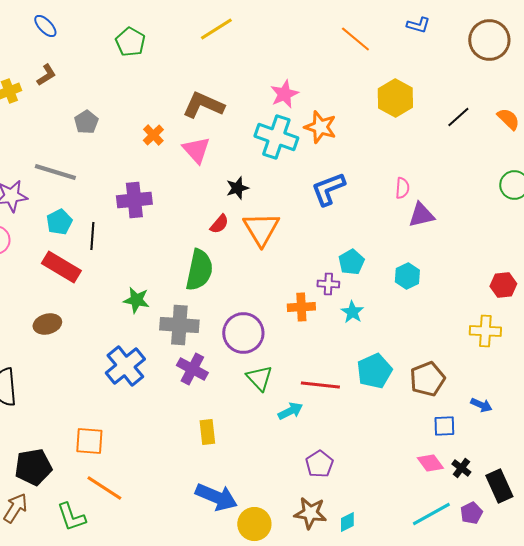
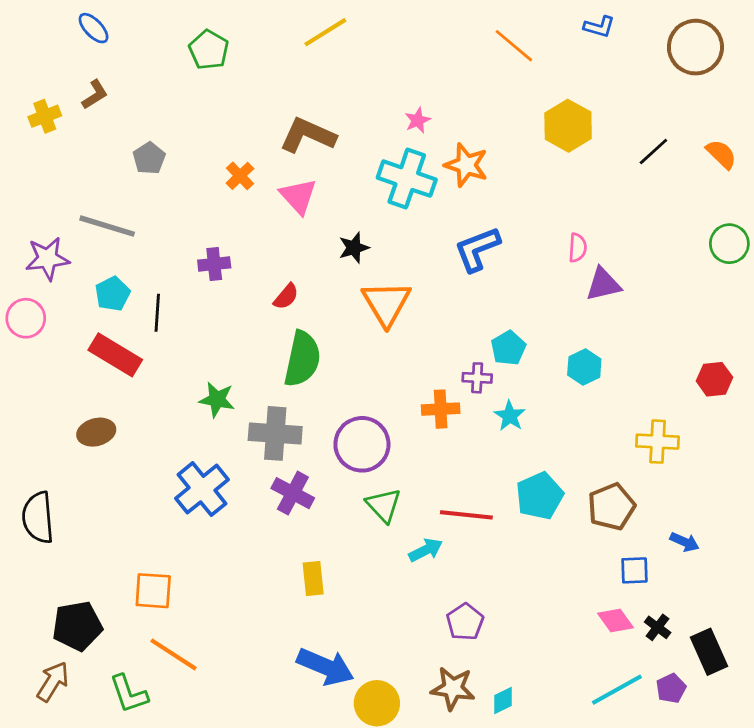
pink star: (284, 94) -> (418, 120), size x0.7
purple cross: (134, 200) -> (214, 264), size x0.7
red semicircle: (219, 224) -> (286, 297), moved
yellow cross: (485, 331) -> (658, 442), moved

